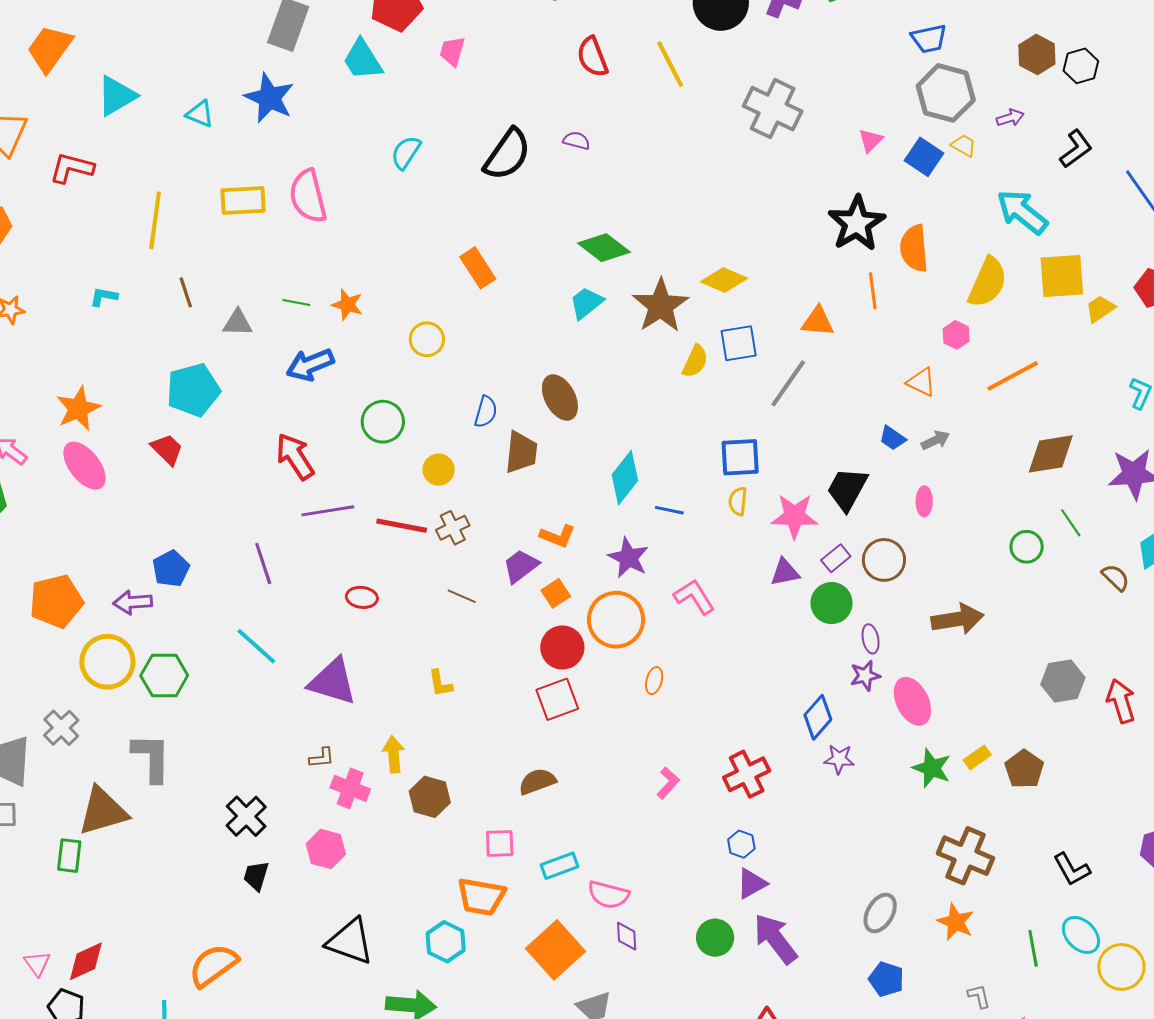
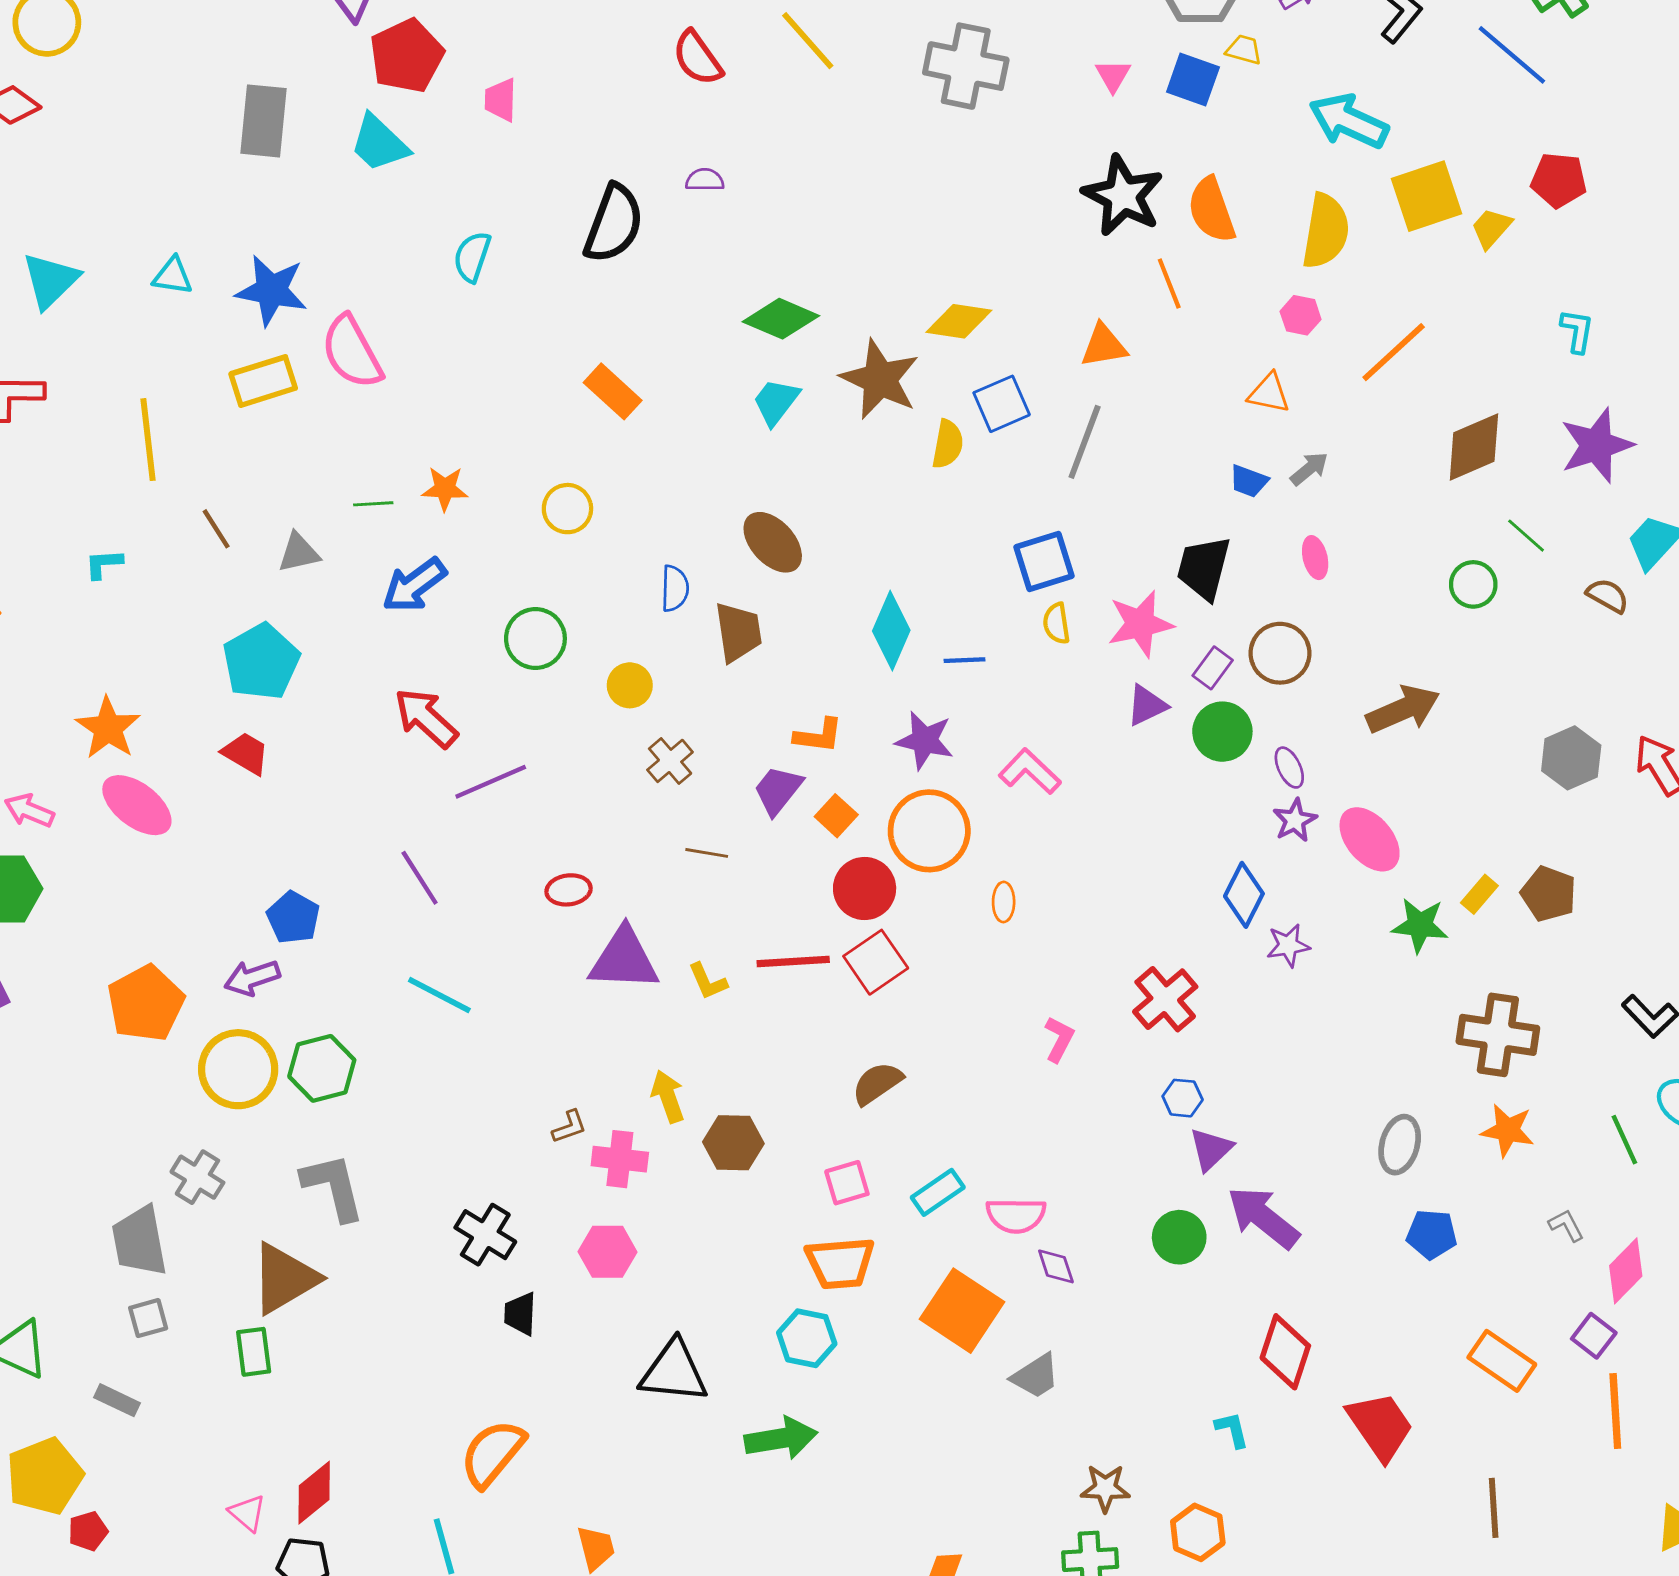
blue star: (269, 98) -> (271, 290), moved
red line: (402, 526) -> (793, 961), moved
purple triangle: (333, 682) -> (624, 959), moved

